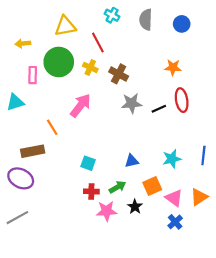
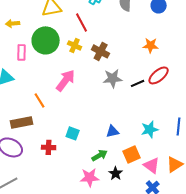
red ellipse: (182, 100) -> (159, 75), turned 60
red cross: (91, 191) -> (49, 147), moved

